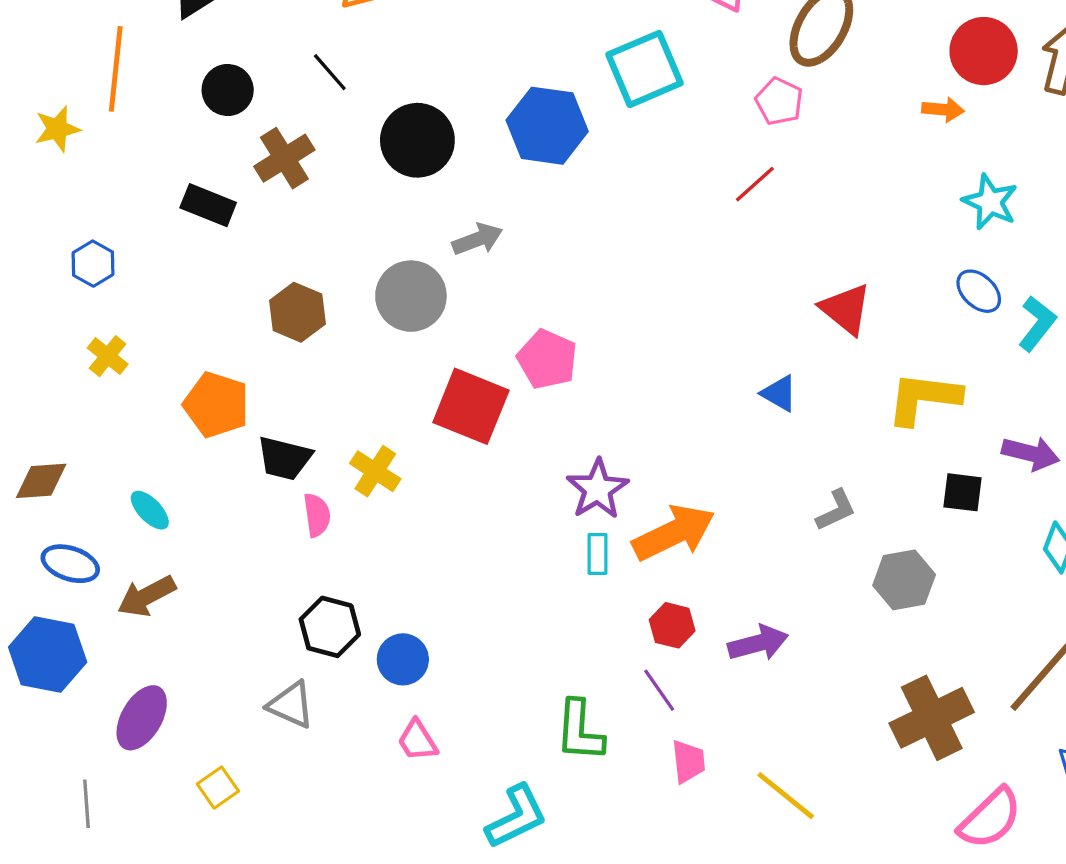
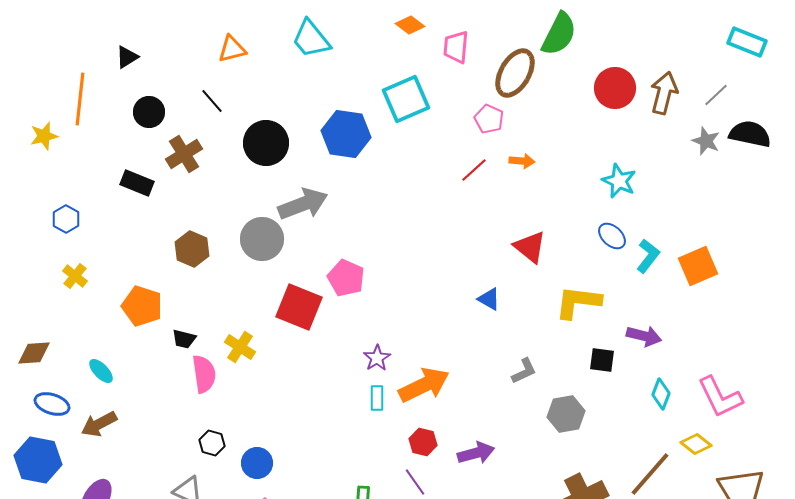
orange arrow: (943, 109) -> (522, 161), moved
gray arrow: (477, 239) -> (303, 204), size x1.6
black trapezoid: (284, 458) -> (184, 339), size x0.7
purple star: (597, 489) -> (377, 358), size x0.7
pink semicircle: (317, 515) -> (204, 374), size x1.4
black hexagon: (330, 627) -> (212, 443), size x0.7

